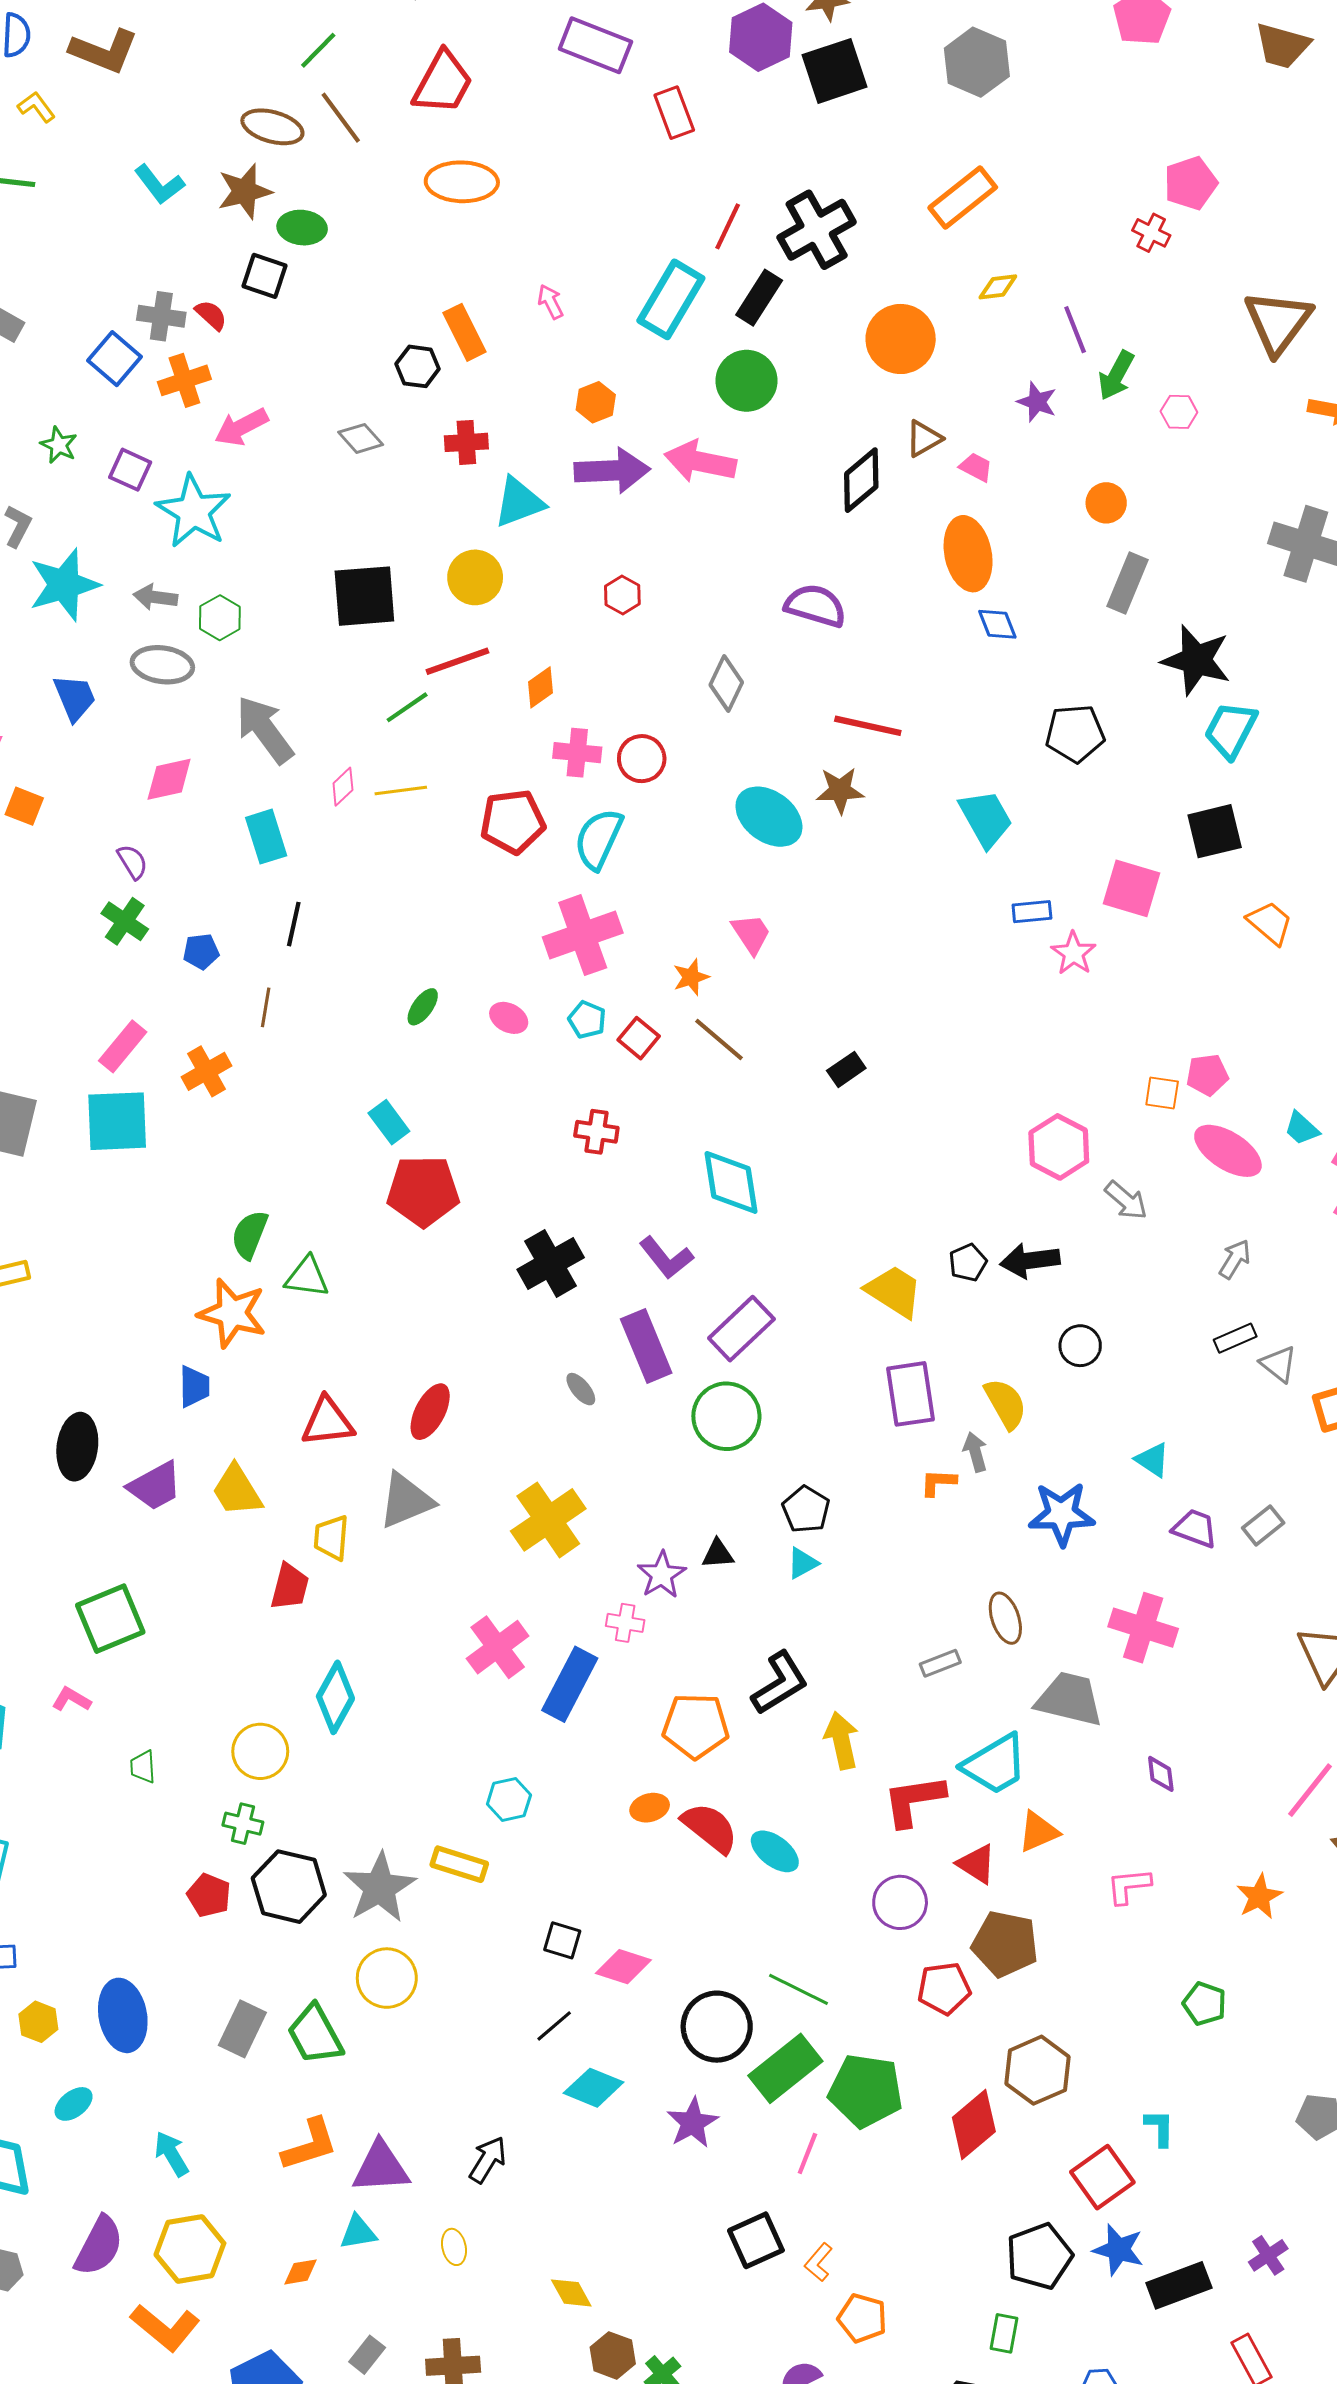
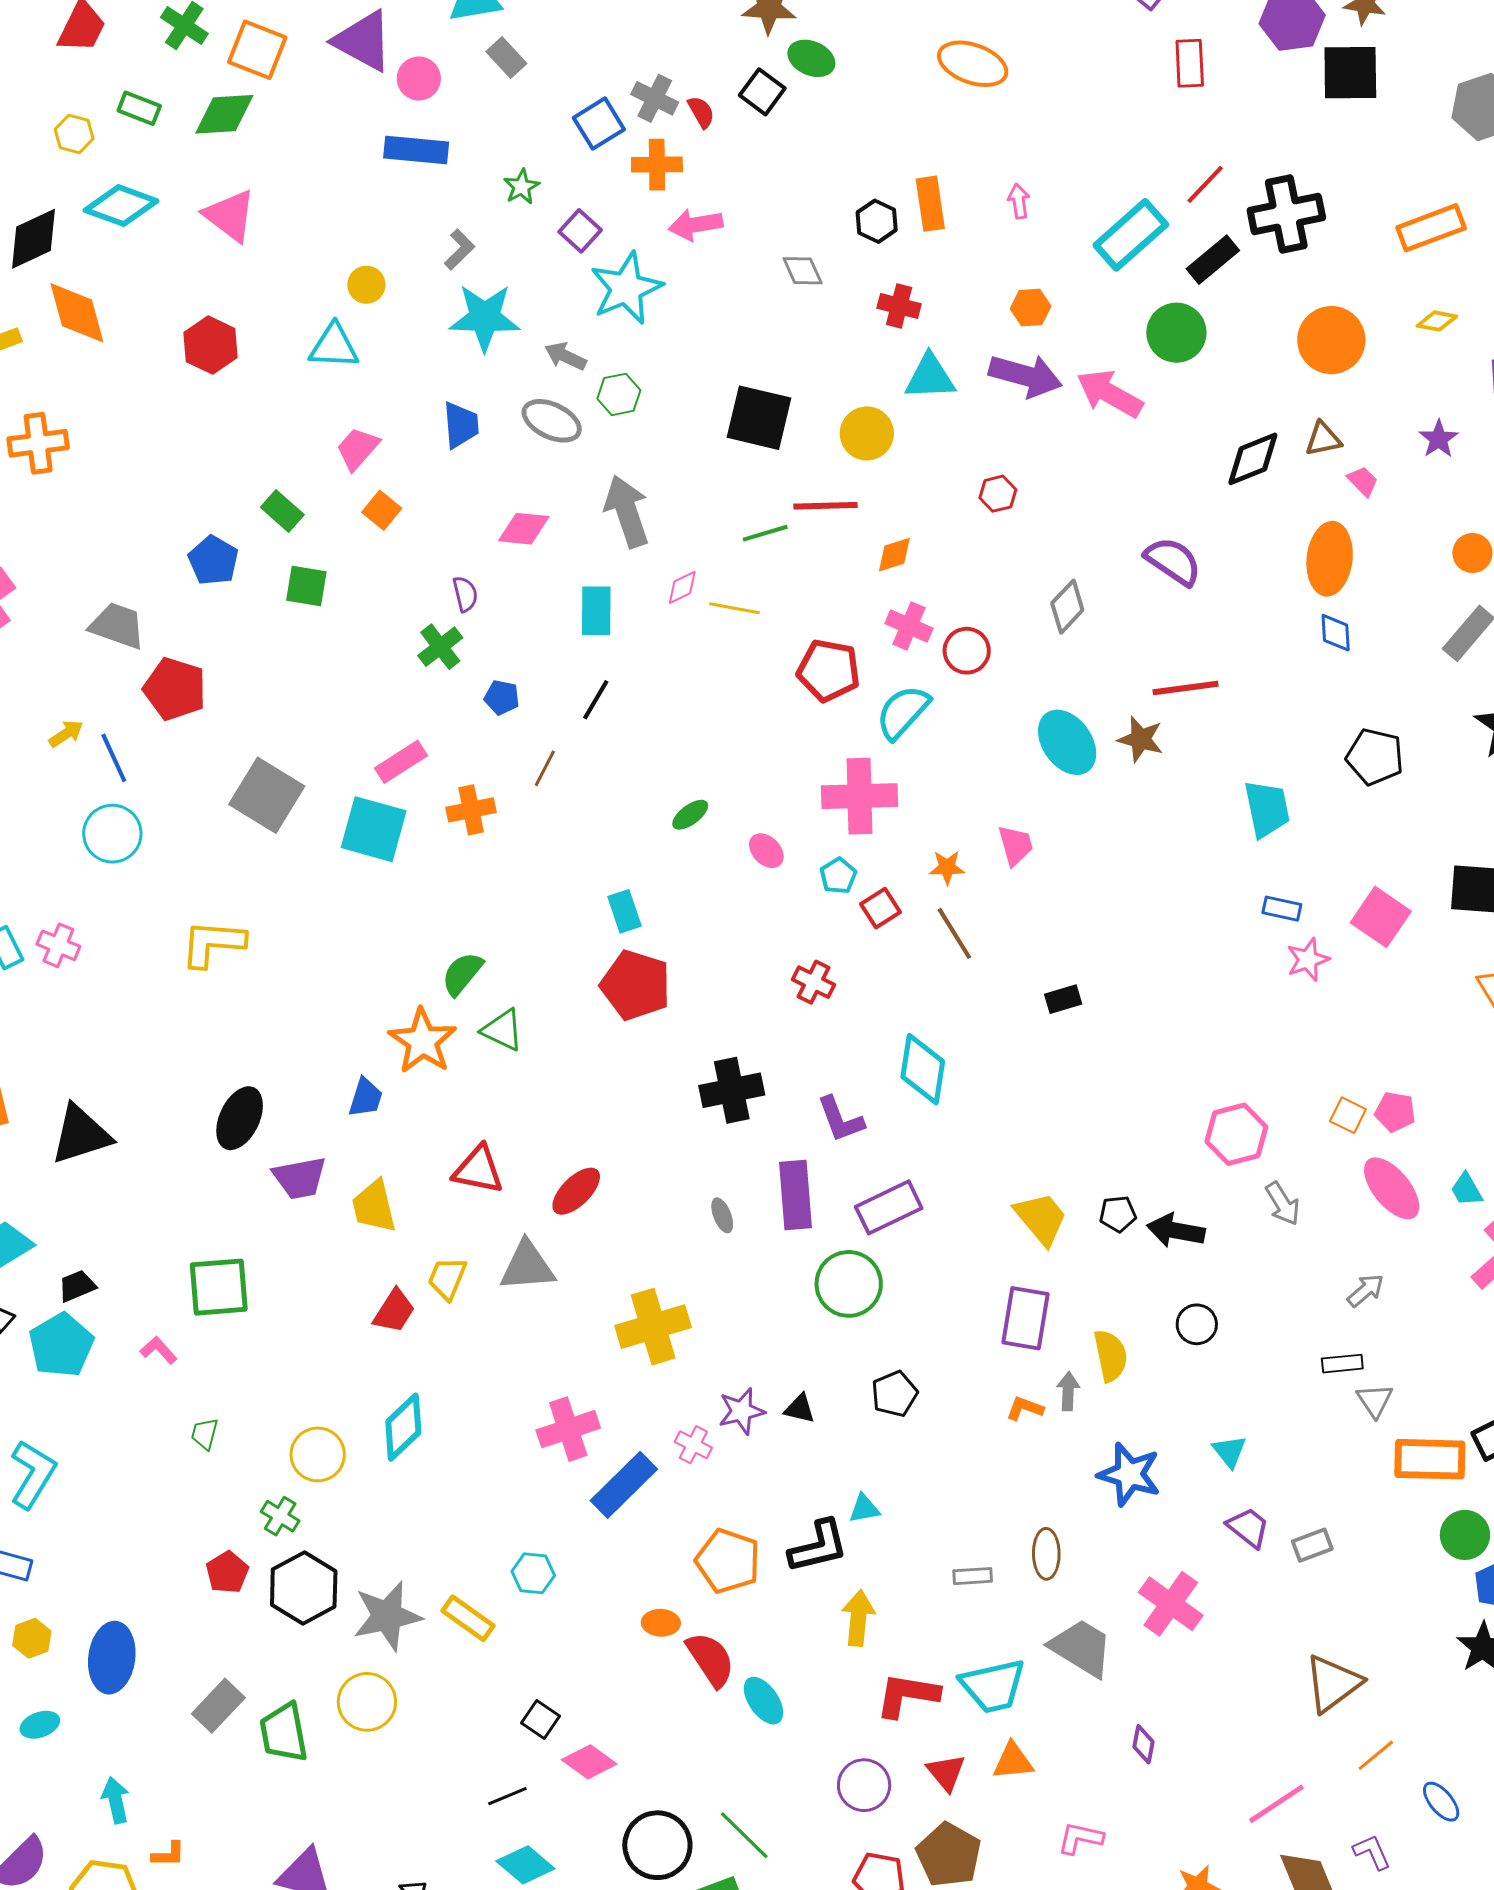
red line: (868, 726) -> (1186, 688), turned -38
cyan triangle: (802, 1563) -> (864, 1508), moved
orange L-shape: (310, 2145) -> (168, 1854), moved, size x0.6

